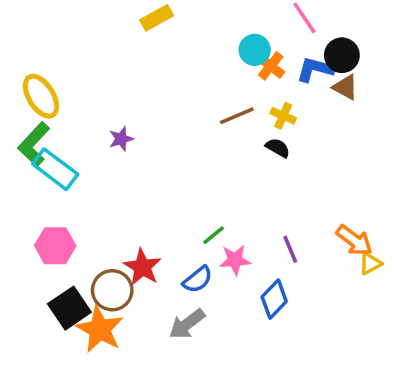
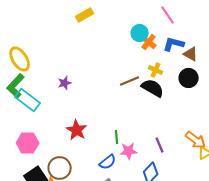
black circle: (342, 55) -> (189, 78), moved
brown line: (237, 116) -> (130, 81), moved
black semicircle: (278, 148) -> (153, 88), size x1.6
green line: (214, 235) -> (117, 137), turned -56
red star: (142, 267) -> (77, 130), moved

